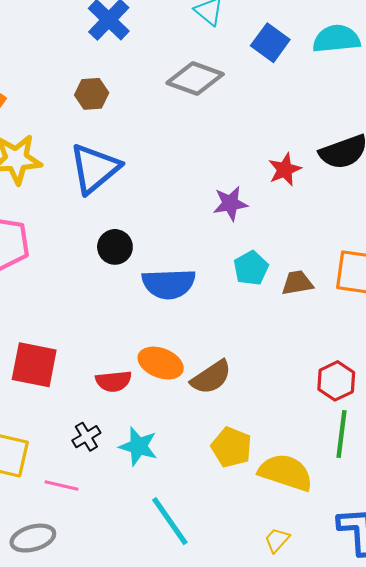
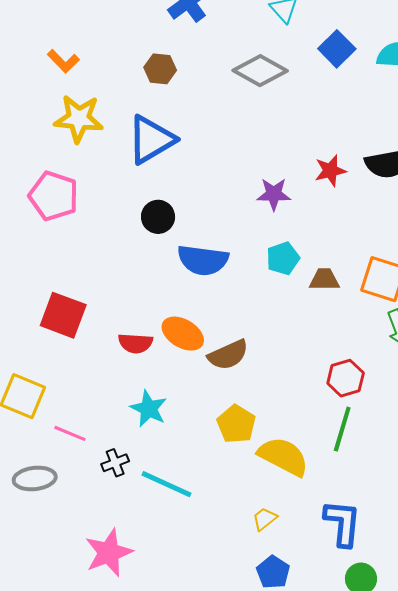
black cross: (86, 437) -> (115, 463), moved
cyan line: (170, 521) -> (167, 484), turned -40

